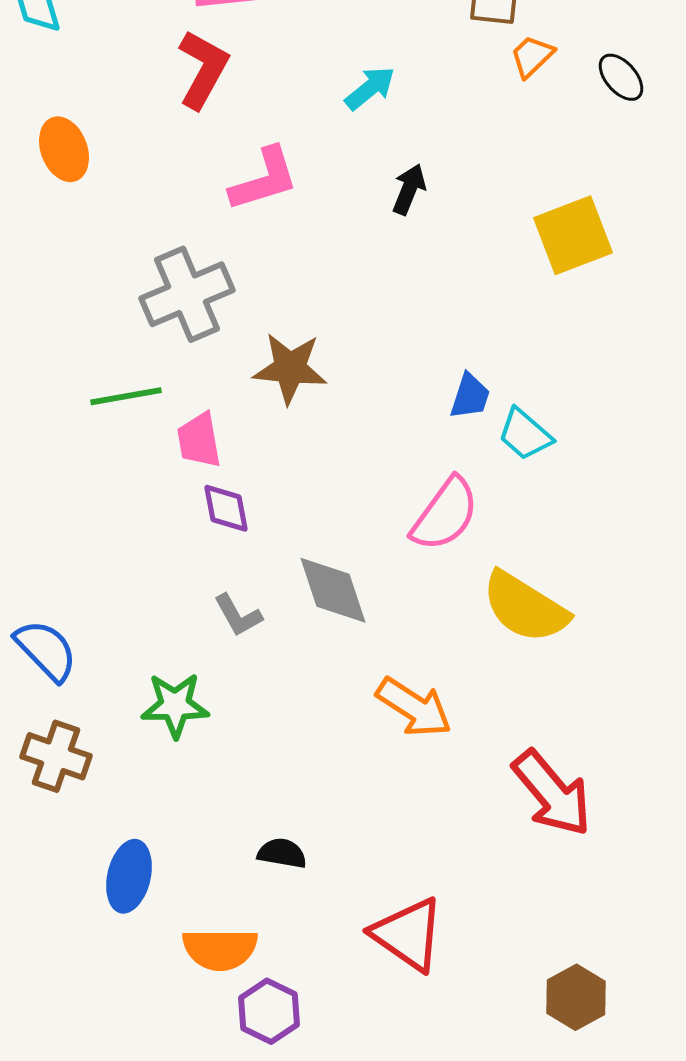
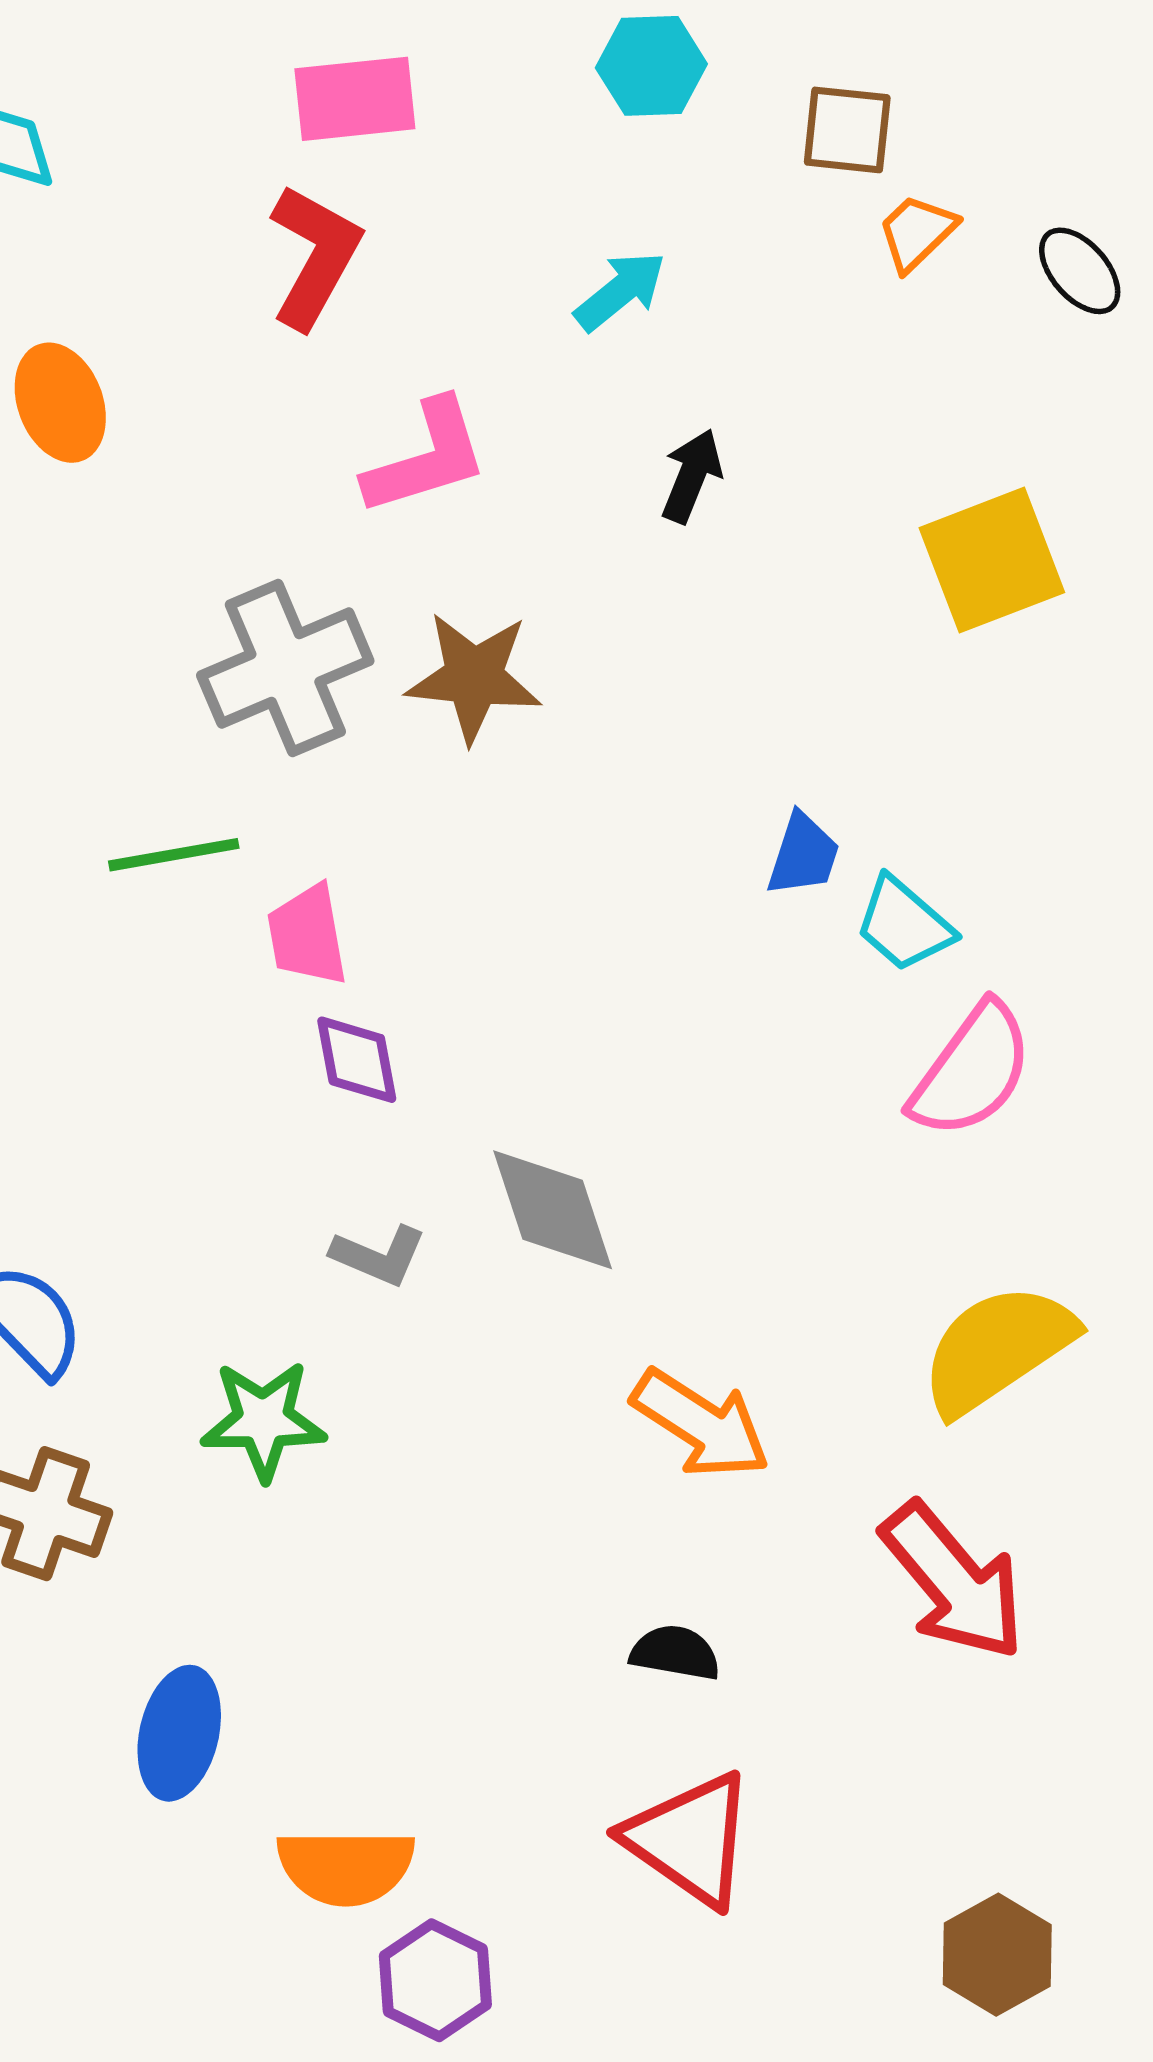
brown star: (290, 368) -> (474, 677), moved
pink semicircle: (445, 514) -> (972, 1071), moved
yellow semicircle: (525, 607) -> (997, 1349), moved, turned 114
gray L-shape: (238, 615) -> (379, 1256), turned -38
black semicircle: (282, 853) -> (675, 1653), moved

